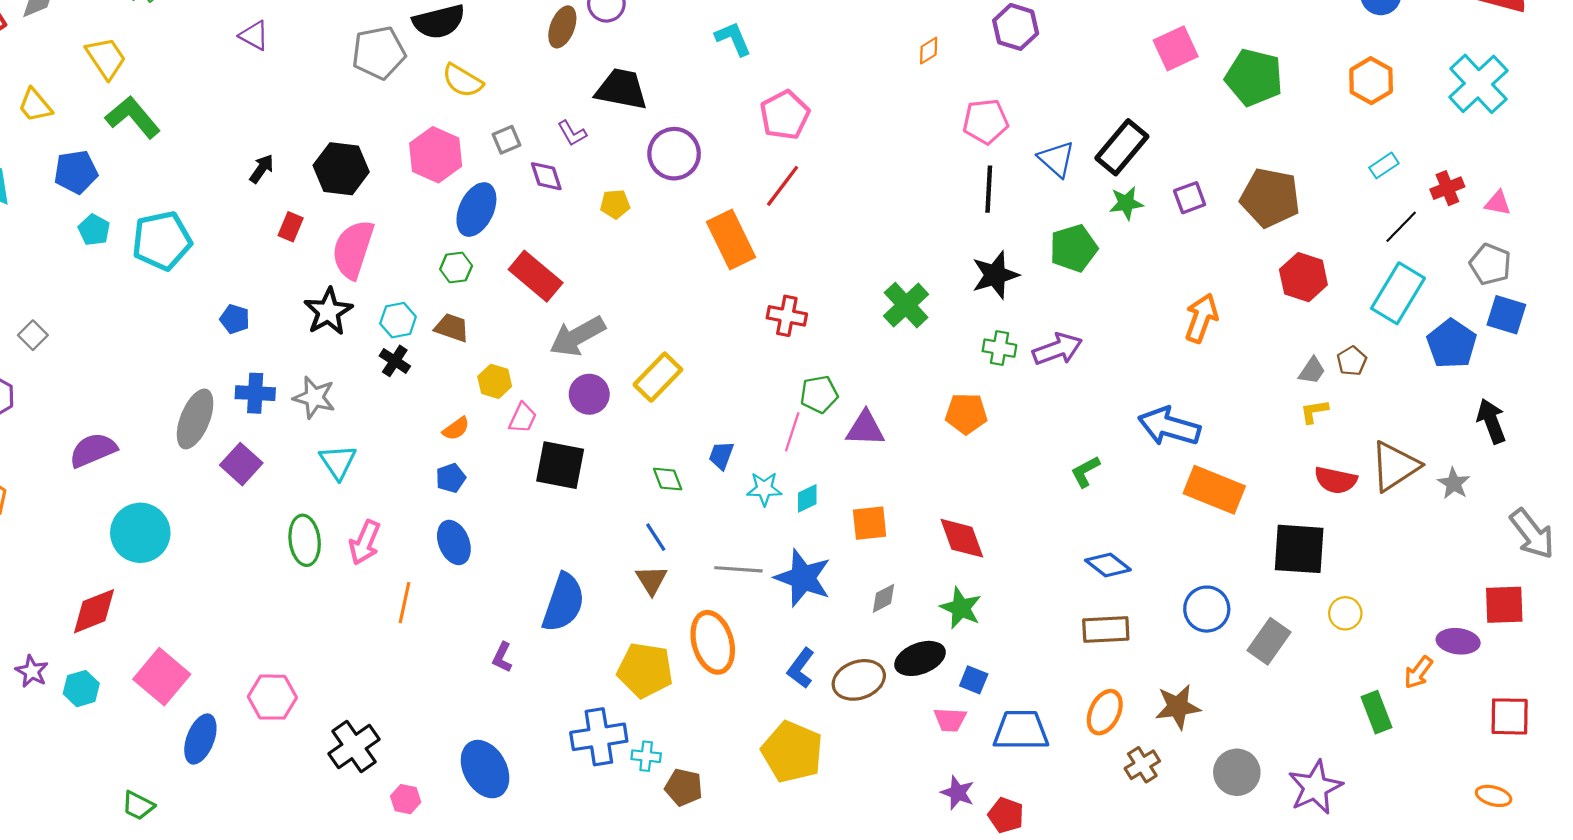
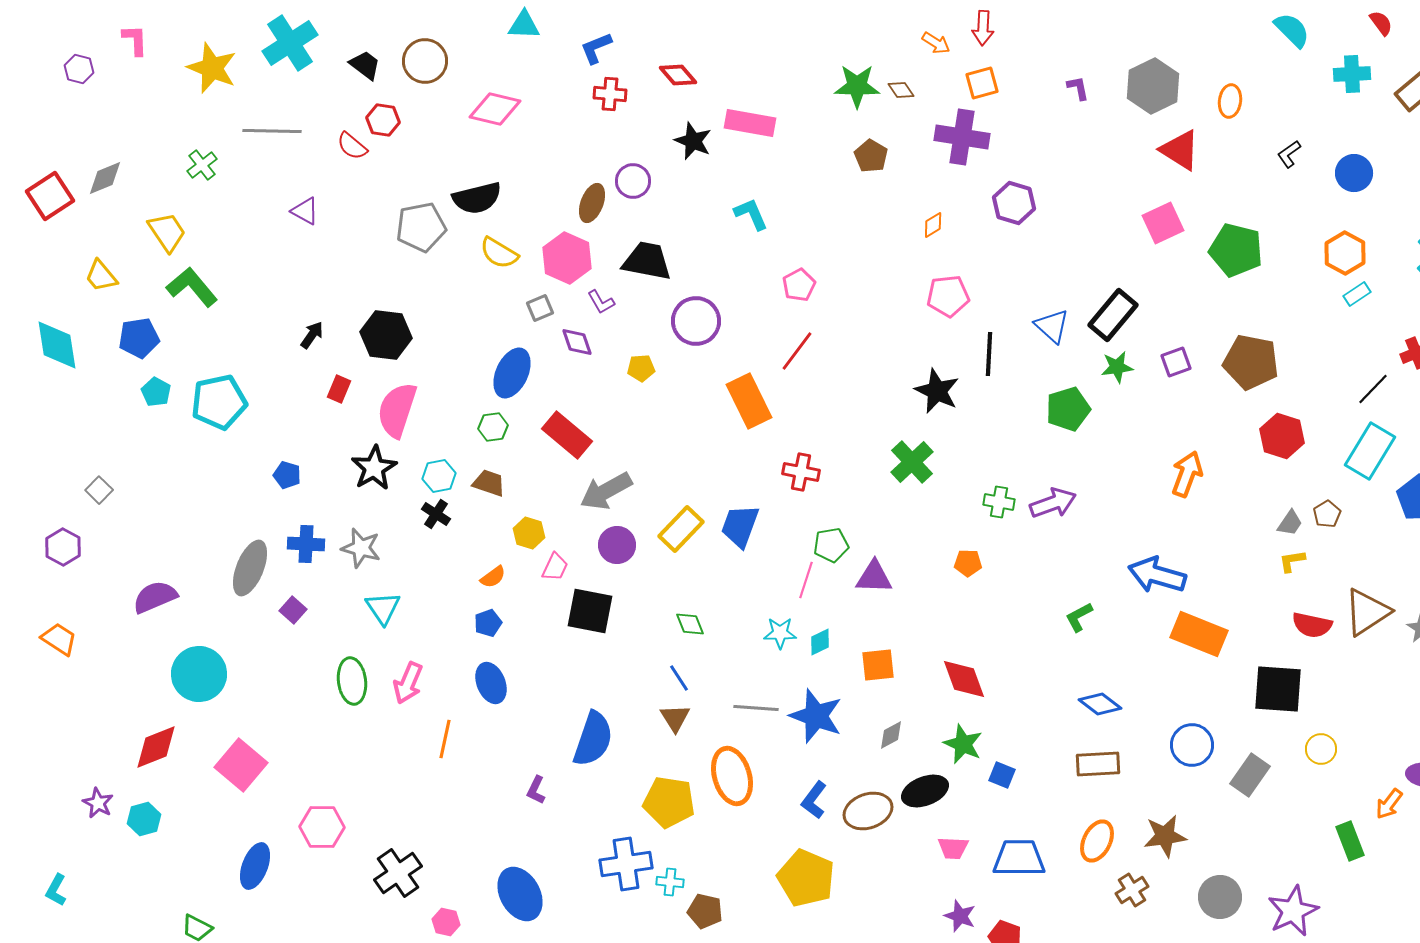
pink pentagon: (785, 115) -> (799, 285), size x0.7
pink pentagon: (986, 121) -> (948, 296), moved
pink hexagon: (436, 155) -> (567, 258), moved
cyan rectangle: (1384, 165) -> (1357, 294), moved
black star: (995, 275) -> (937, 391), moved, turned -30
orange pentagon: (966, 414) -> (968, 563), size x0.7
blue trapezoid: (721, 455) -> (740, 526), moved, size x1.6
purple square: (241, 464) -> (293, 610), size x0.7
pink square: (162, 677) -> (241, 765), moved
blue square: (974, 680) -> (1002, 775), moved

